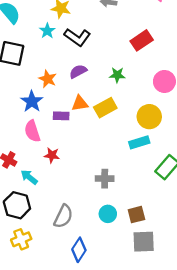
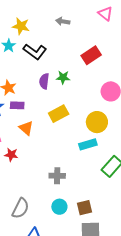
purple semicircle: (78, 71) -> (44, 81), moved, turned -56
green star: (117, 75) -> (63, 77), moved
orange triangle: (80, 103) -> (26, 128), moved, turned 49
purple rectangle: (61, 116) -> (17, 105), moved

